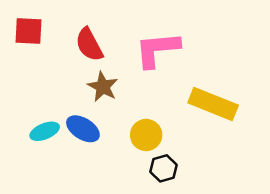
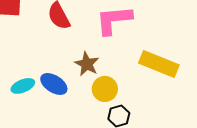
brown star: (103, 87) -> (87, 64), moved

